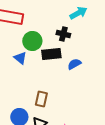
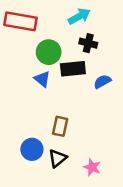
cyan arrow: (78, 13) -> (79, 16), moved
blue triangle: (20, 58) -> (42, 79), moved

